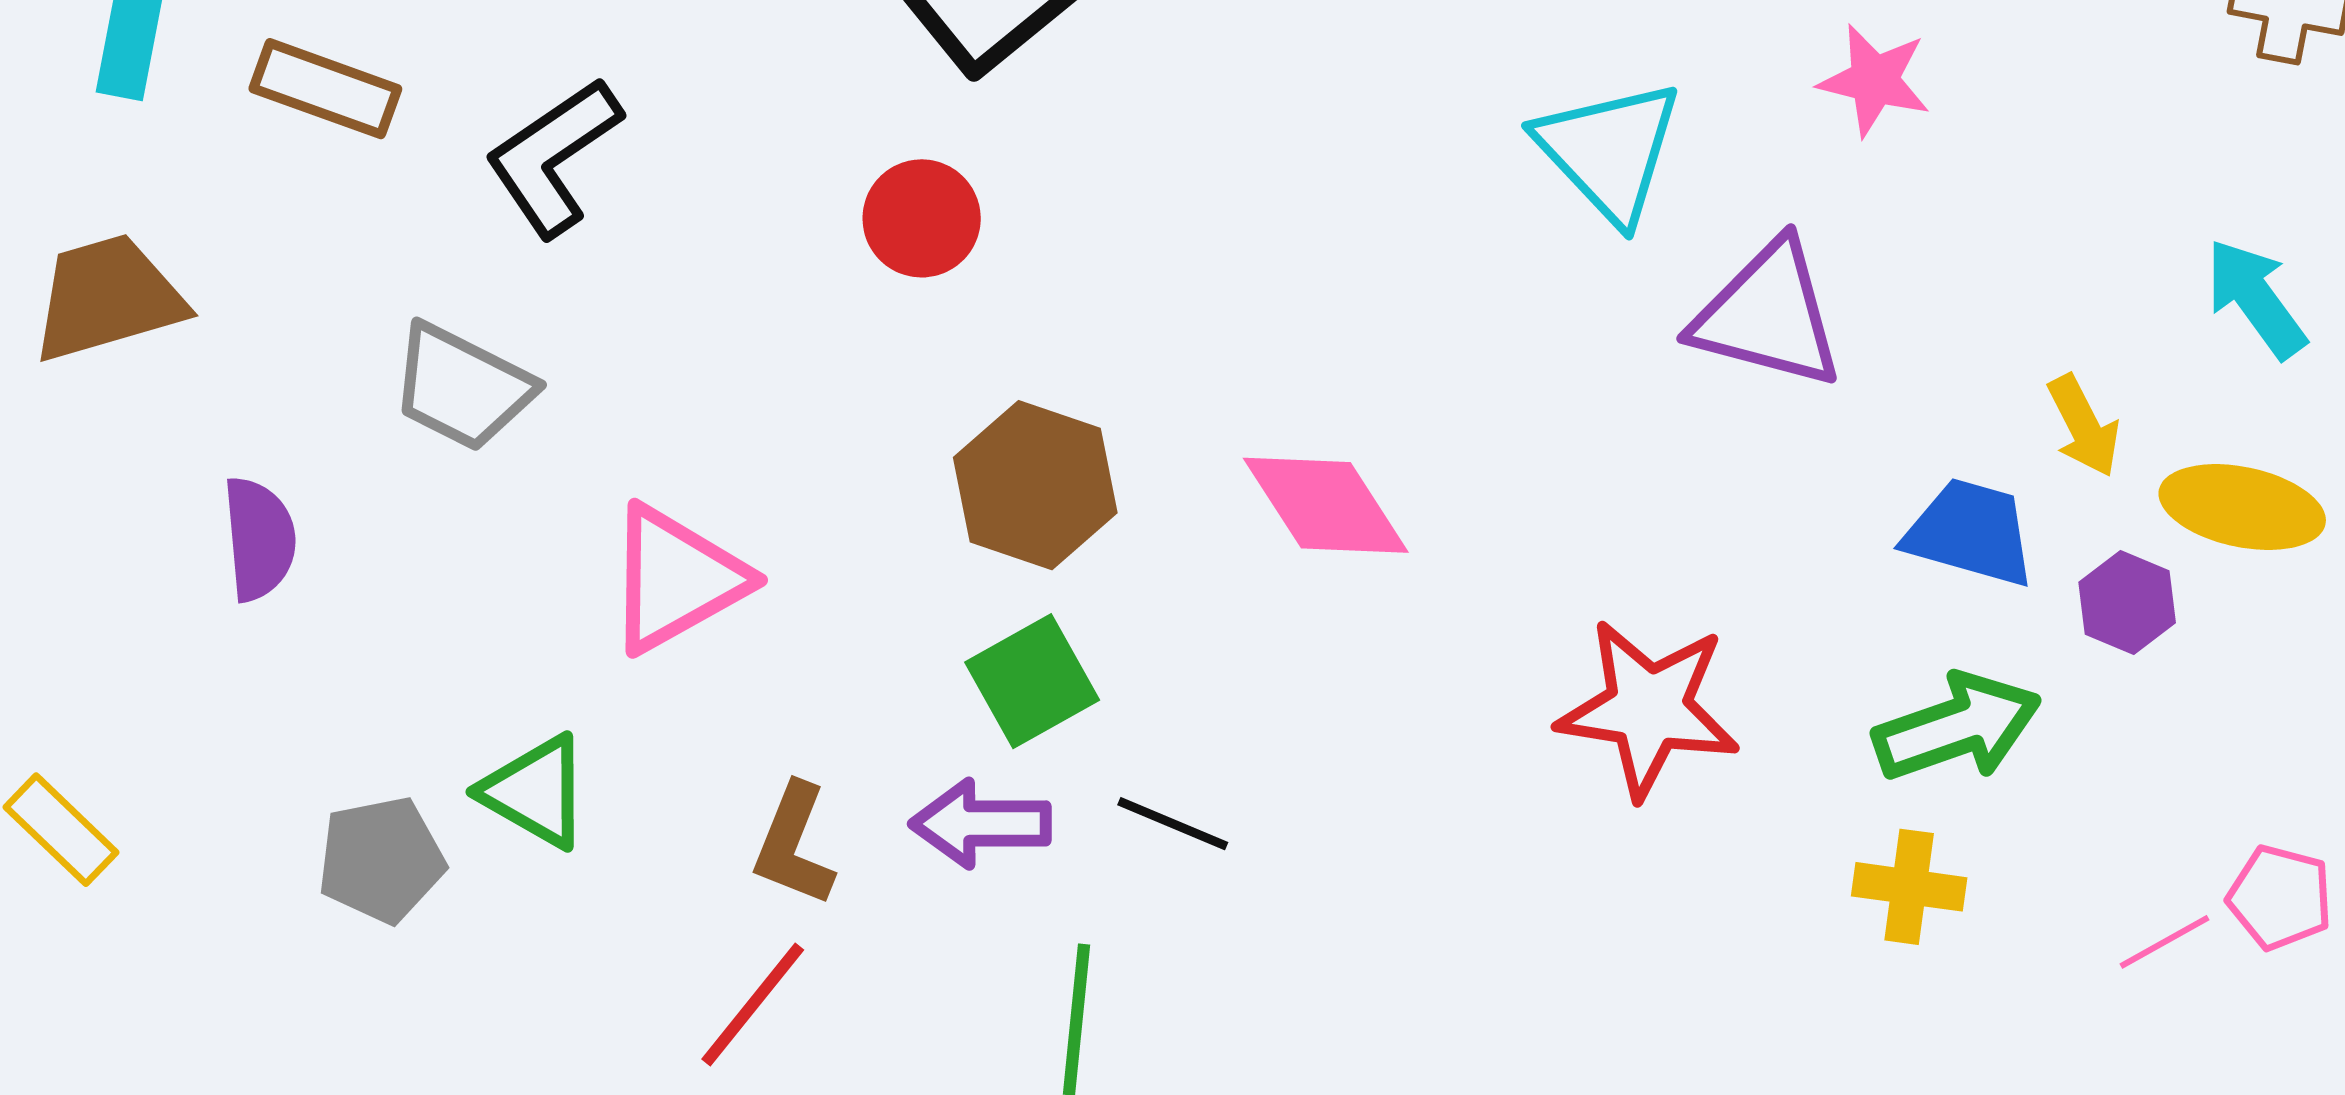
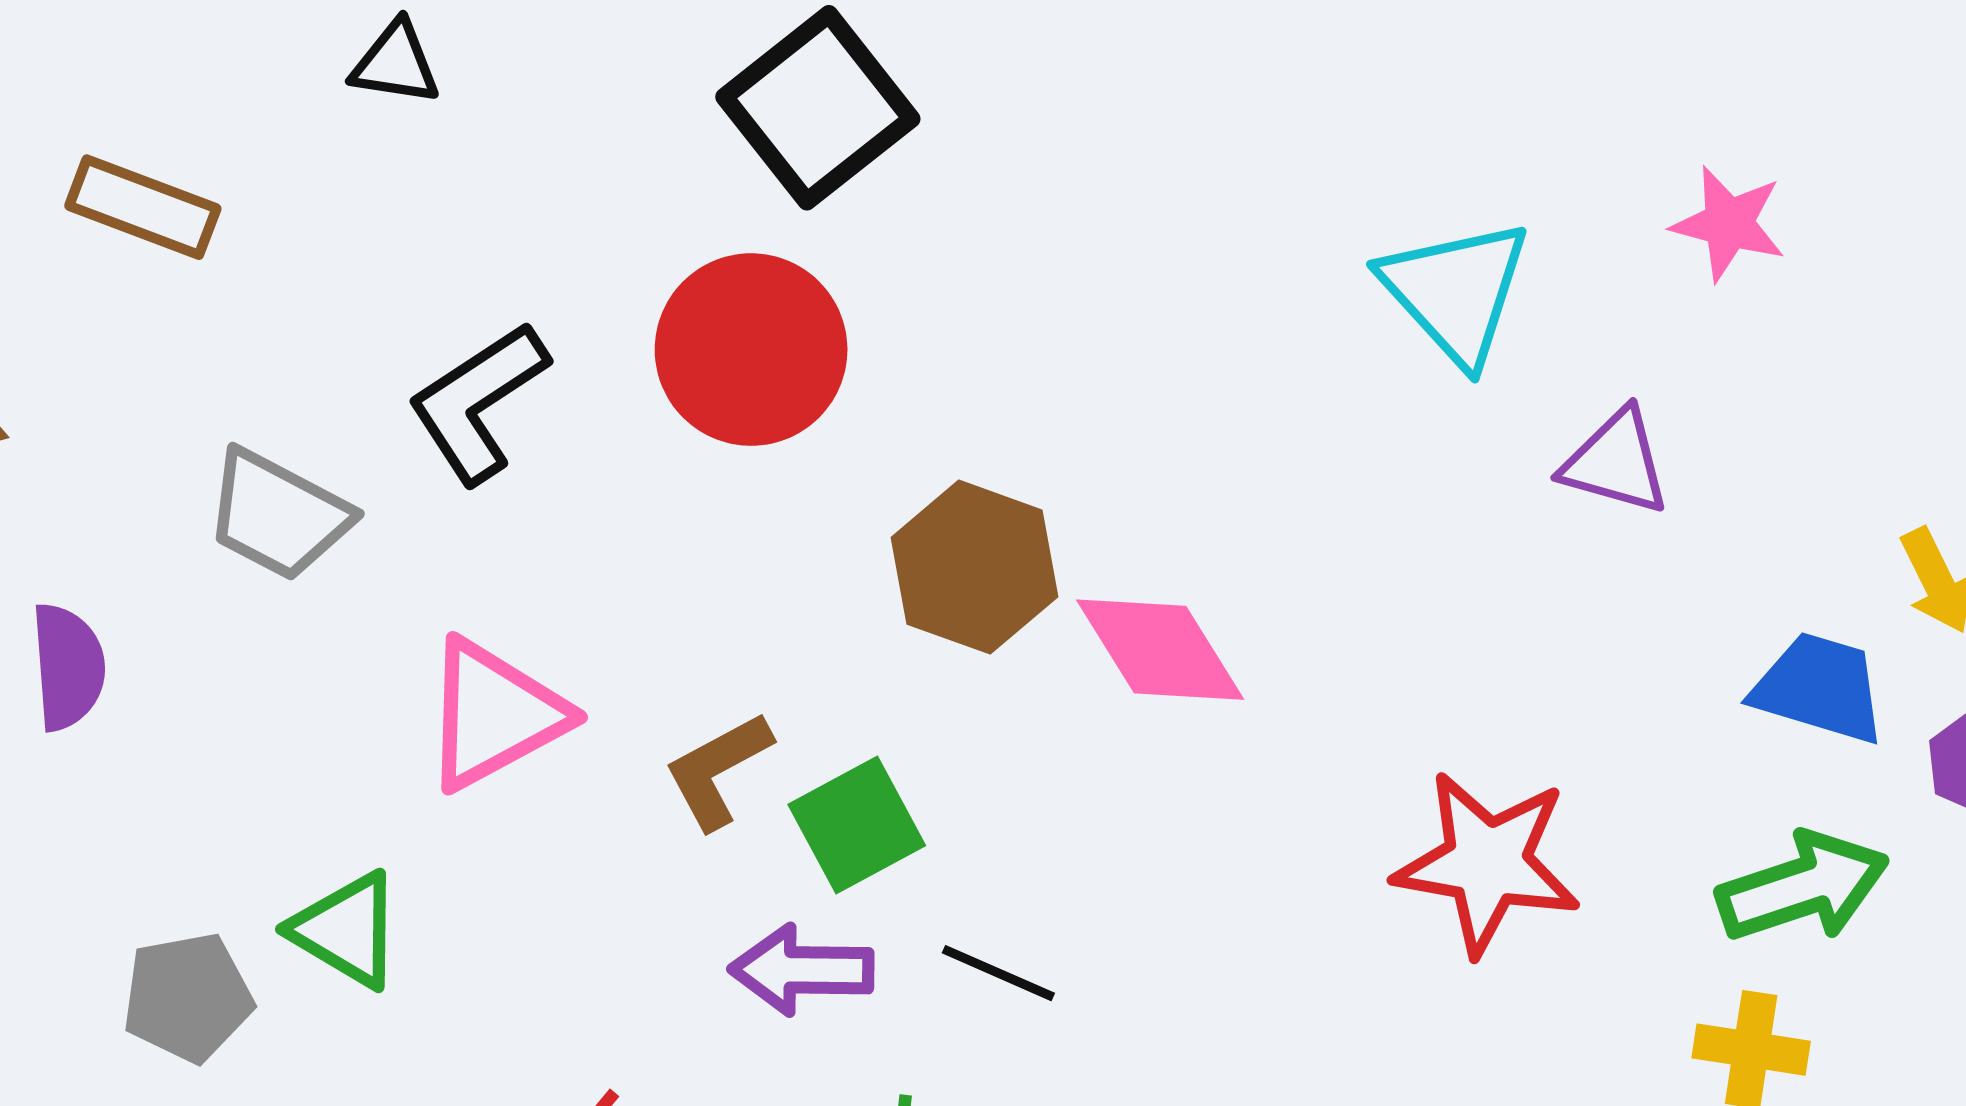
black L-shape: (553, 157) -> (478, 402), moved
red circle: (922, 218) -> (751, 350), size x1.6
purple triangle: (1768, 315) -> (1616, 462), size x0.7
brown hexagon: (1035, 485) -> (974, 567), moved
brown L-shape: (794, 845) -> (718, 770), moved, turned 39

